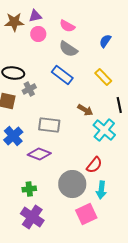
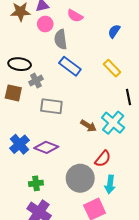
gray semicircle: (68, 49) -> (61, 39), moved, turned 48
brown arrow: (85, 110) -> (88, 126), moved
gray rectangle: (49, 125) -> (51, 106), moved
blue cross: (13, 136) -> (20, 144), moved

